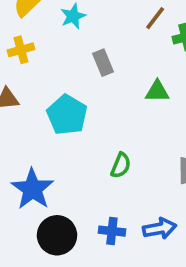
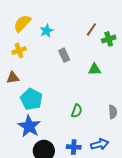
cyan pentagon: (67, 115) -> (31, 99), moved

